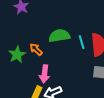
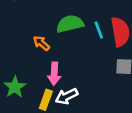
green star: (17, 55) -> (15, 87), moved

